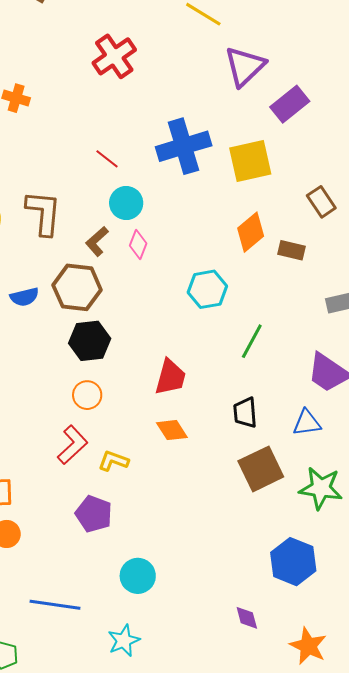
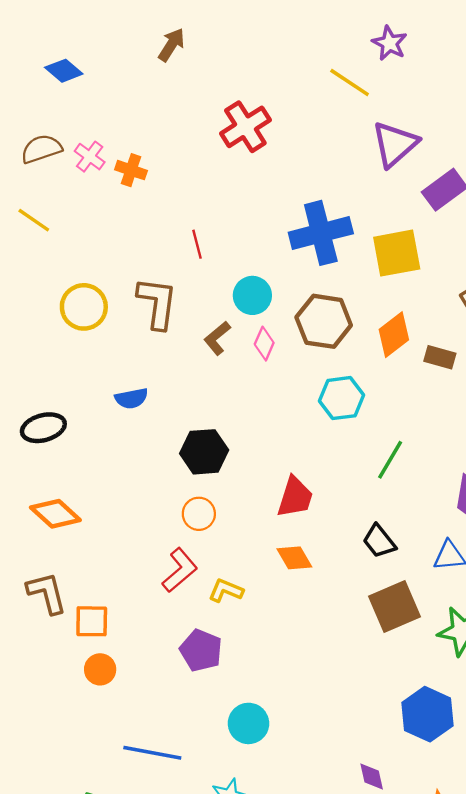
red line: (107, 159) -> (197, 244), moved, turned 35
brown hexagon: (77, 287) -> (324, 321), moved
black trapezoid: (245, 413) -> (379, 541), turned -36

